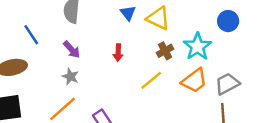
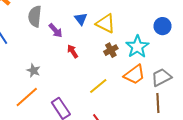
purple arrow: (72, 50) -> (56, 30), moved
red arrow: (118, 53) -> (73, 51), turned 144
yellow line: (151, 80) -> (98, 86), moved

